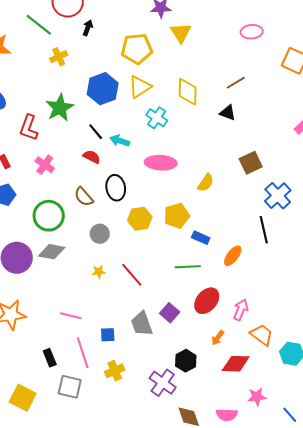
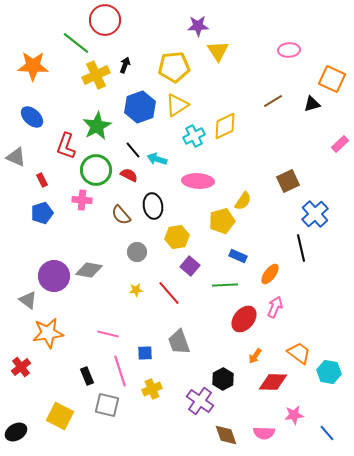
black arrow: (88, 28) -> (125, 65), moved
yellow cross: (59, 57) -> (96, 75), size x1.5
yellow diamond: (188, 92) -> (225, 126), moved, turned 64
black triangle: (228, 113) -> (312, 104), moved, turned -36
cyan cross: (157, 118) -> (194, 136), turned 30
pink cross: (45, 165) -> (82, 200), moved, turned -30
green circle: (49, 216) -> (96, 170), moved
yellow pentagon: (177, 216) -> (222, 221), moved
pink arrow: (241, 310) -> (275, 307), moved
purple square: (170, 313) -> (190, 266), moved

